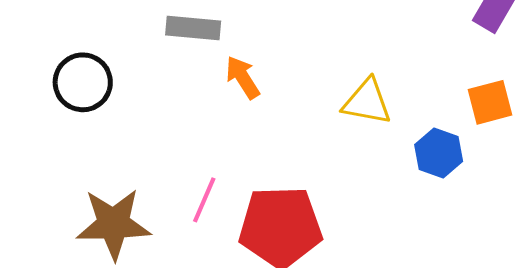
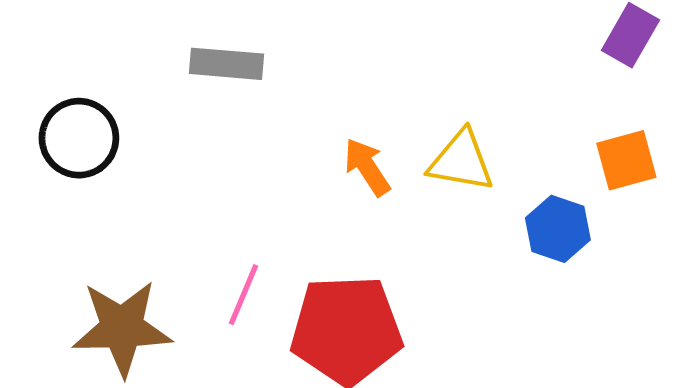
orange arrow: (243, 77) -> (367, 167), moved

